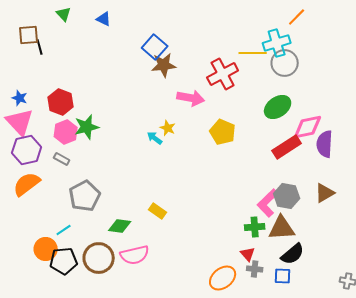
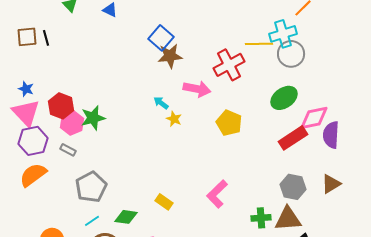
brown square: (29, 35) -> (27, 37), moved
red hexagon: (61, 102) -> (61, 106), moved
cyan arrow: (155, 138) -> (161, 103), moved
pink L-shape: (268, 203) -> (217, 194), moved
cyan line: (64, 230) -> (92, 221), moved

